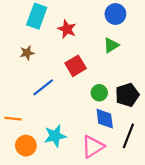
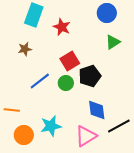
green triangle: (111, 45) -> (113, 42), moved
green circle: (99, 93) -> (66, 83), moved
black pentagon: (127, 95) -> (90, 76), moved
black line: (128, 136) -> (119, 126), turned 40

